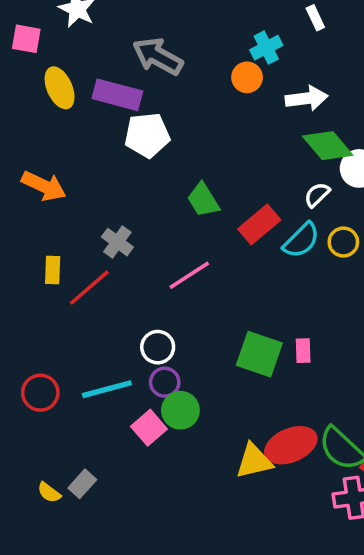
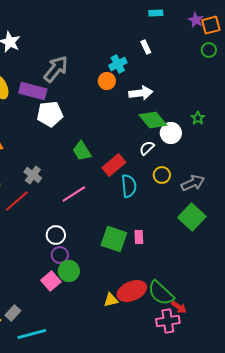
gray arrow: (158, 56) -> (56, 69), turned 100
cyan semicircle: (301, 240) -> (129, 186), moved, turned -50
cyan line: (107, 389) -> (32, 334), moved
yellow triangle: (254, 461) -> (111, 300), size x0.7

